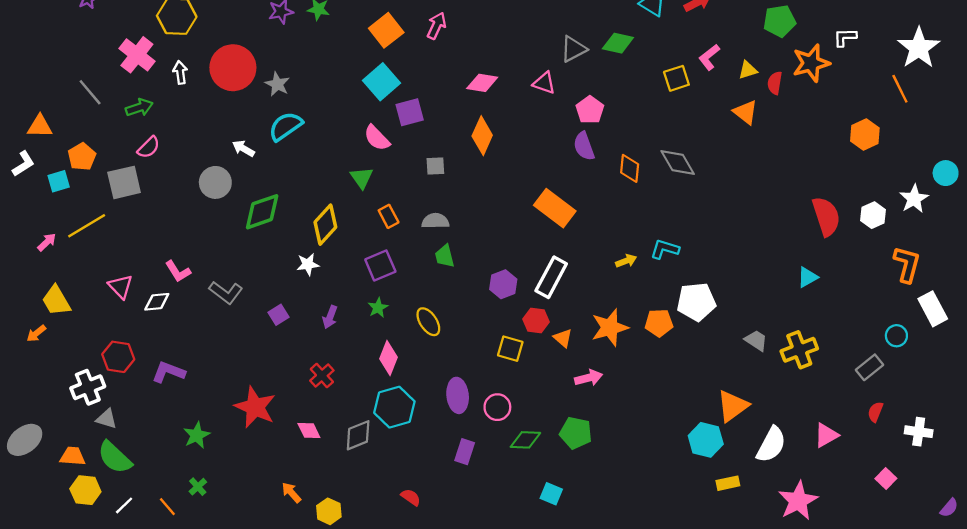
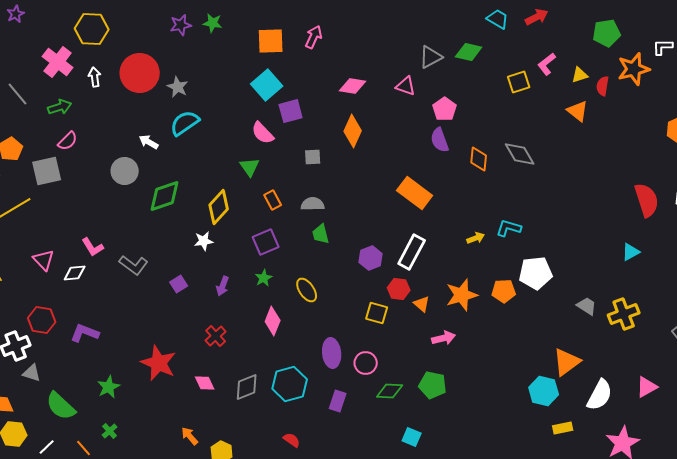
orange square: (386, 30) -> (271, 41), turned 36
cyan hexagon: (394, 407) -> (290, 384), moved
green semicircle: (115, 457) -> (61, 406), moved

